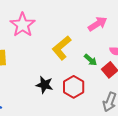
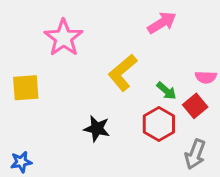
pink arrow: (98, 24) -> (162, 23), moved
red hexagon: (74, 87) -> (159, 124), moved

